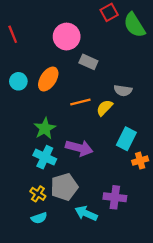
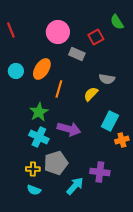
red square: (109, 12) -> (96, 37), moved
green semicircle: (134, 25) -> (117, 22), size x0.7
orange line: (80, 102) -> (59, 89), moved, turned -60
yellow cross: (38, 194) -> (33, 169), turned -32
cyan arrow: (86, 213) -> (75, 186), turned 108
cyan semicircle: (39, 218) -> (34, 190), turned 40

